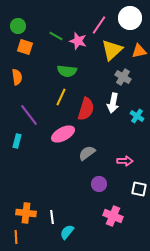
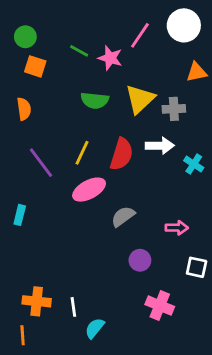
yellow triangle: (112, 50) -> (140, 99), moved
gray cross: (123, 77) -> (174, 109), turned -35
yellow line: (61, 97) -> (82, 153), moved
white arrow: (113, 103) -> (160, 146), turned -102
cyan rectangle: (17, 141) -> (20, 215), moved

